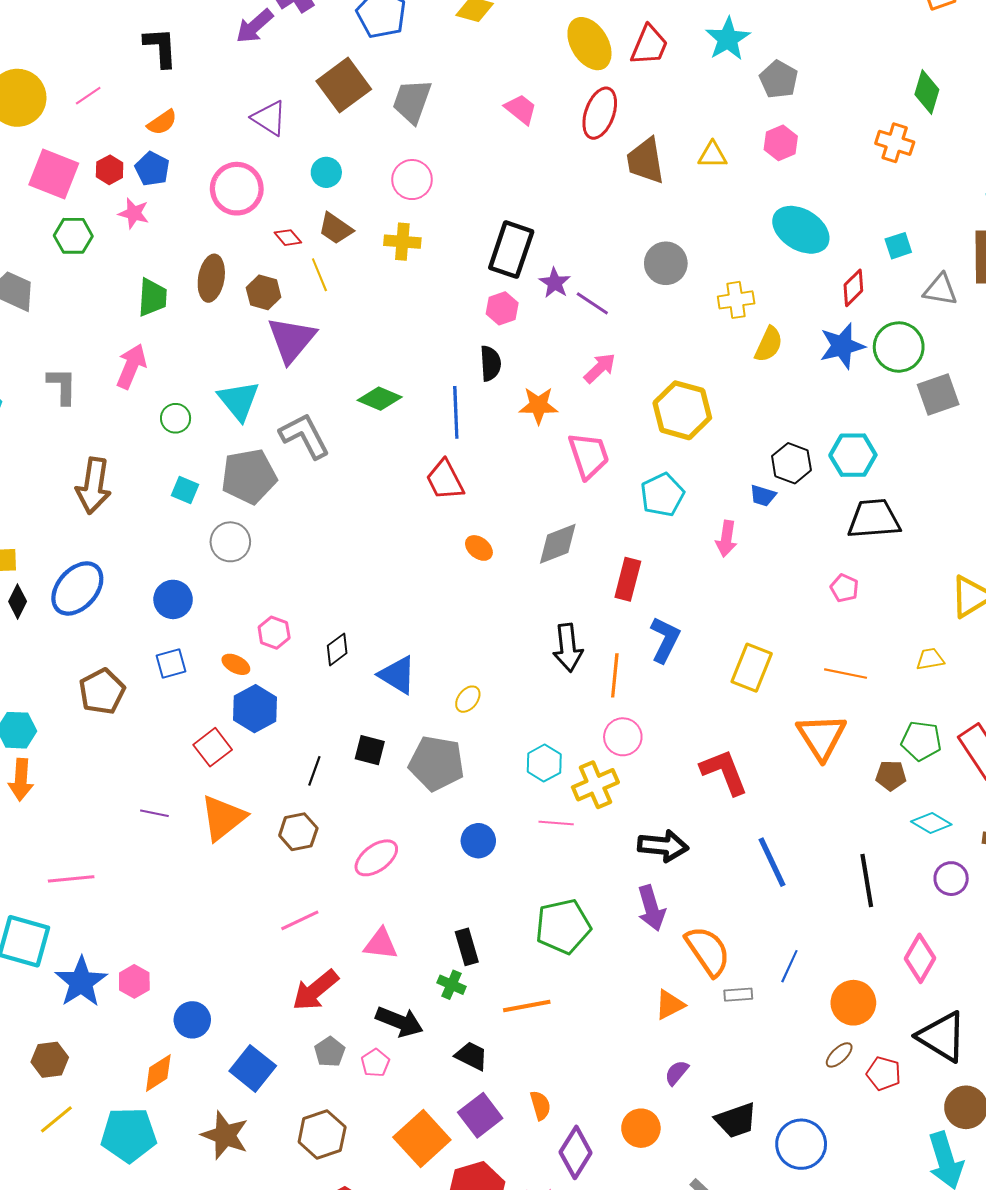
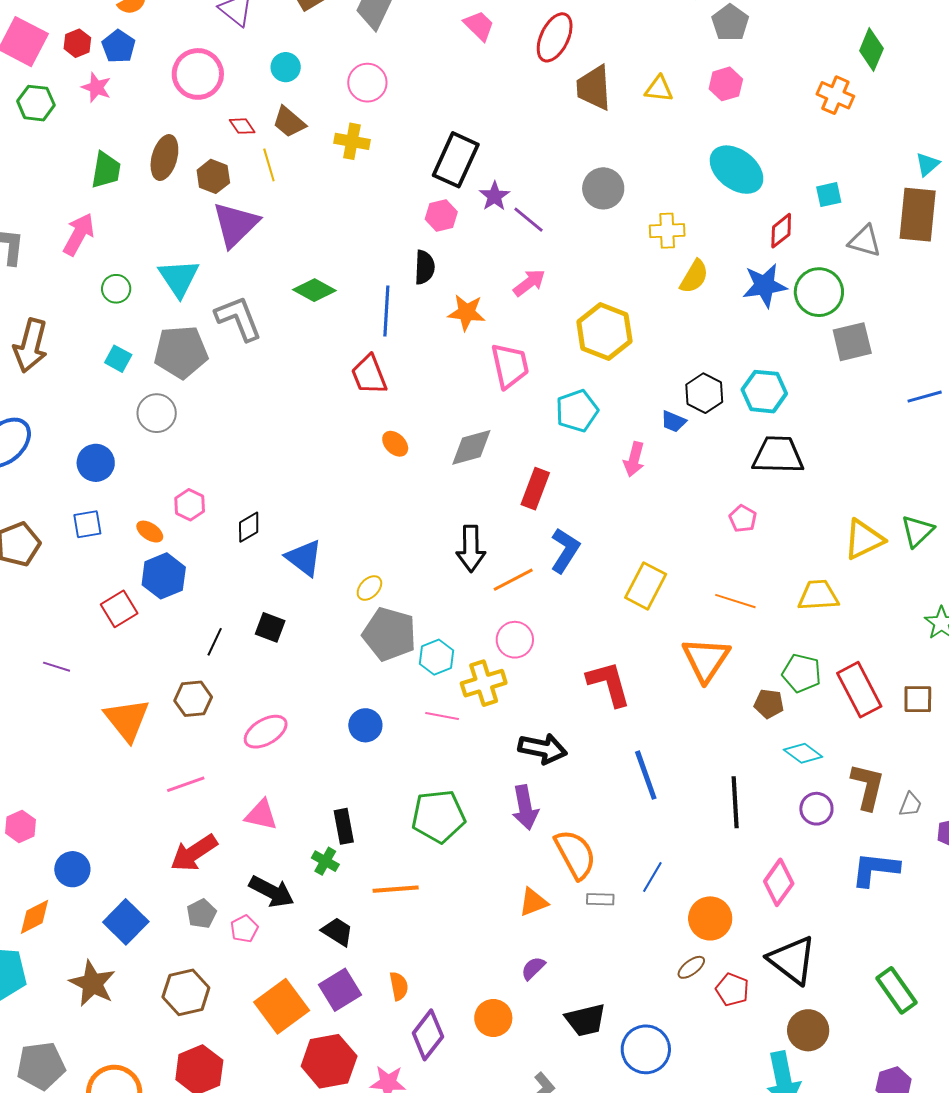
yellow trapezoid: (930, 659) -> (818, 595), size x1.5
orange line: (615, 675) -> (513, 580), turned 51
gray pentagon: (437, 763) -> (389, 634), moved
orange triangle: (223, 818) -> (127, 720), moved, turned -36

